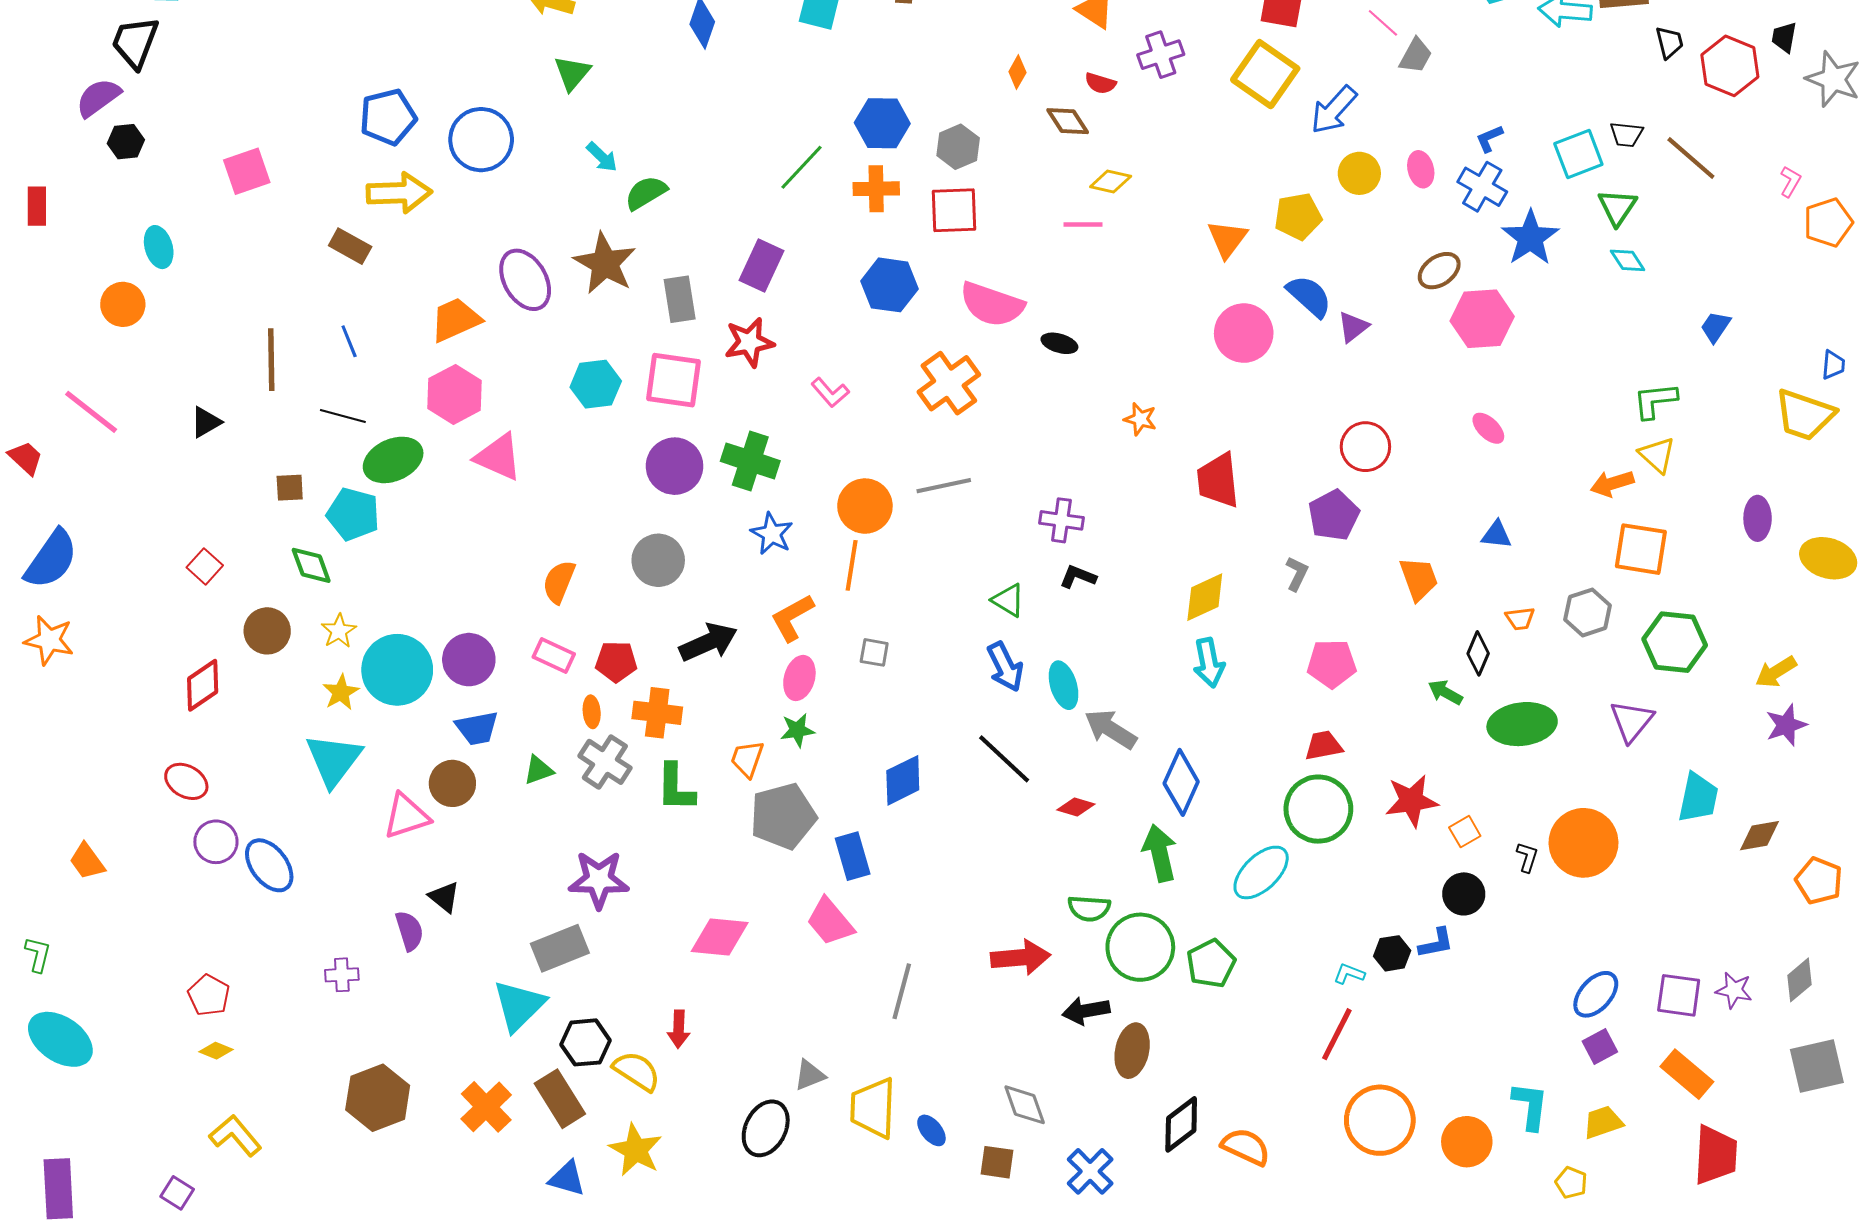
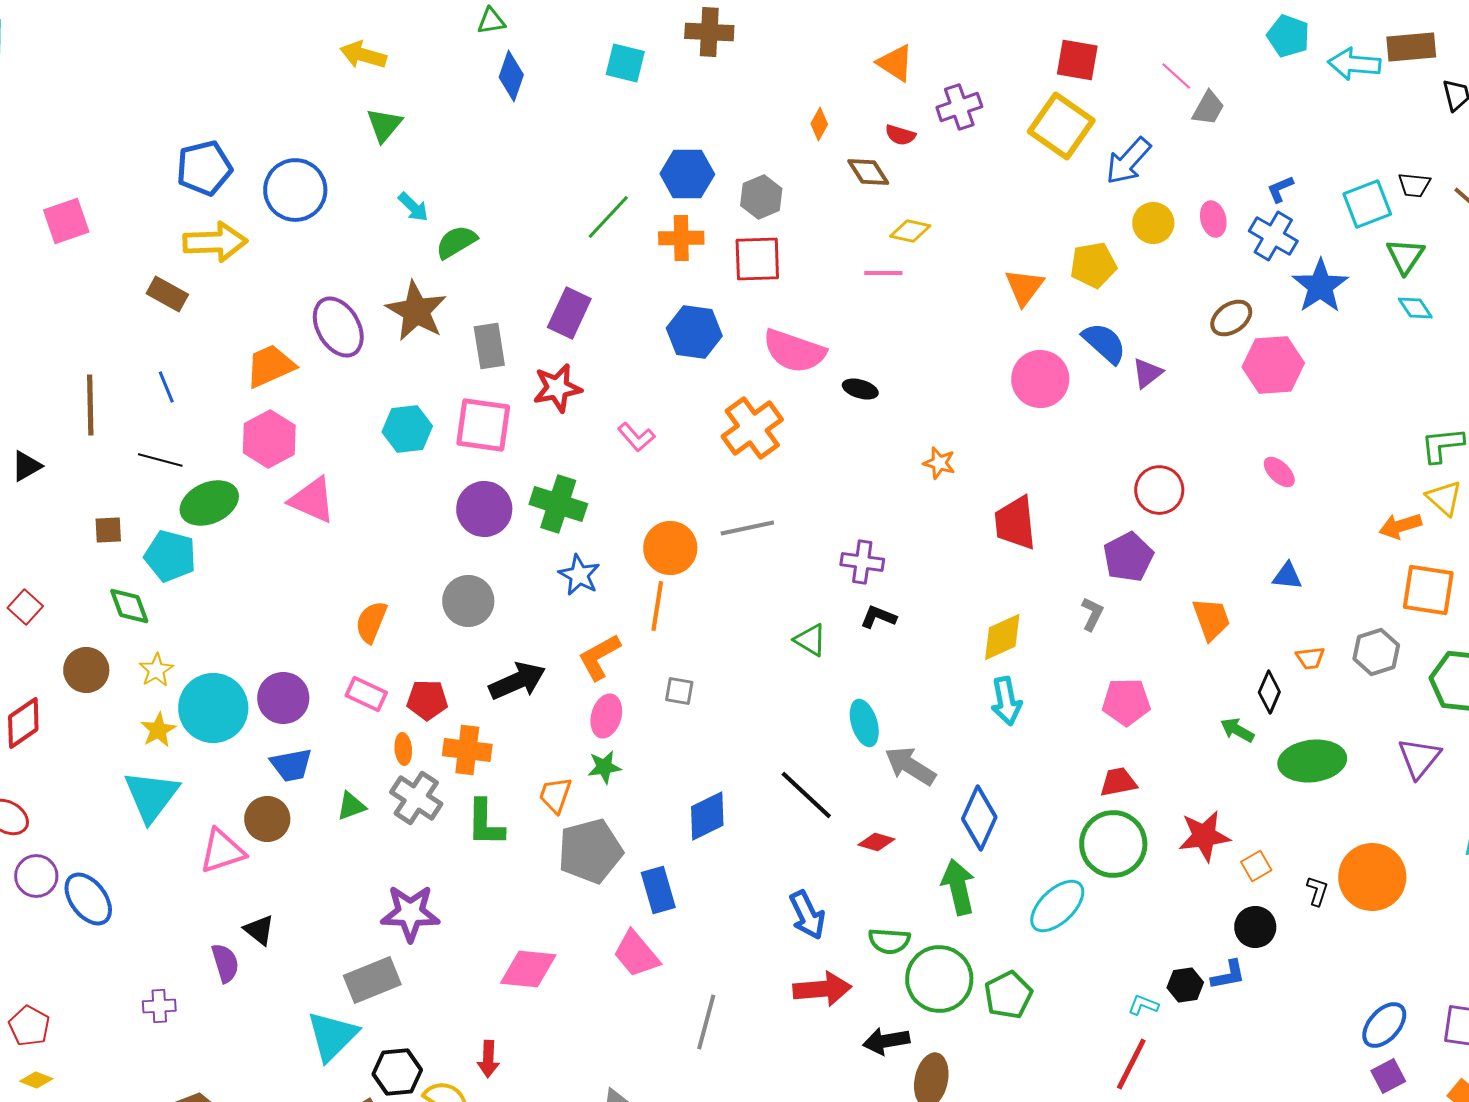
blue arrow: (1005, 667) -> (807, 915), moved

